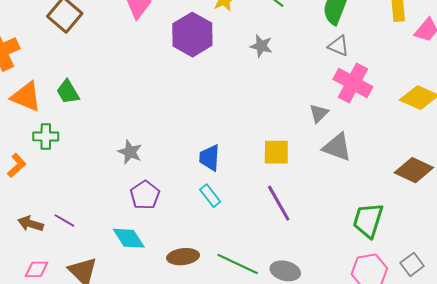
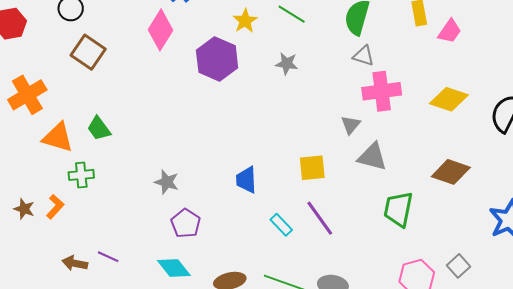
pink cross: (353, 83) -> (382, 91), turned -30
cyan rectangle: (210, 196) -> (281, 225), moved
green trapezoid: (368, 220) -> (398, 209), moved

